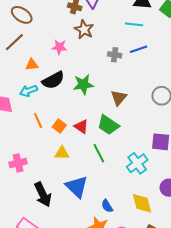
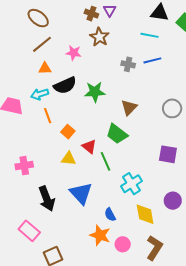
brown line: (14, 42) -> (42, 44), moved
orange line: (38, 121) -> (48, 116), moved
red triangle: (81, 127) -> (89, 147), moved
cyan cross: (137, 163) -> (131, 184), moved

